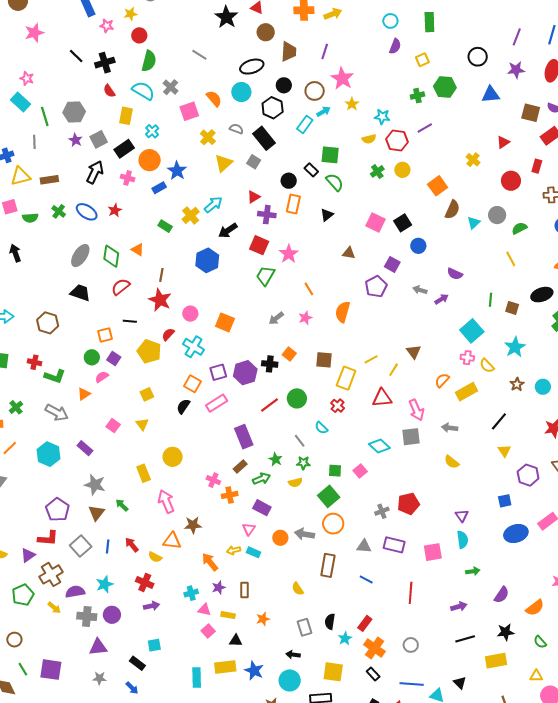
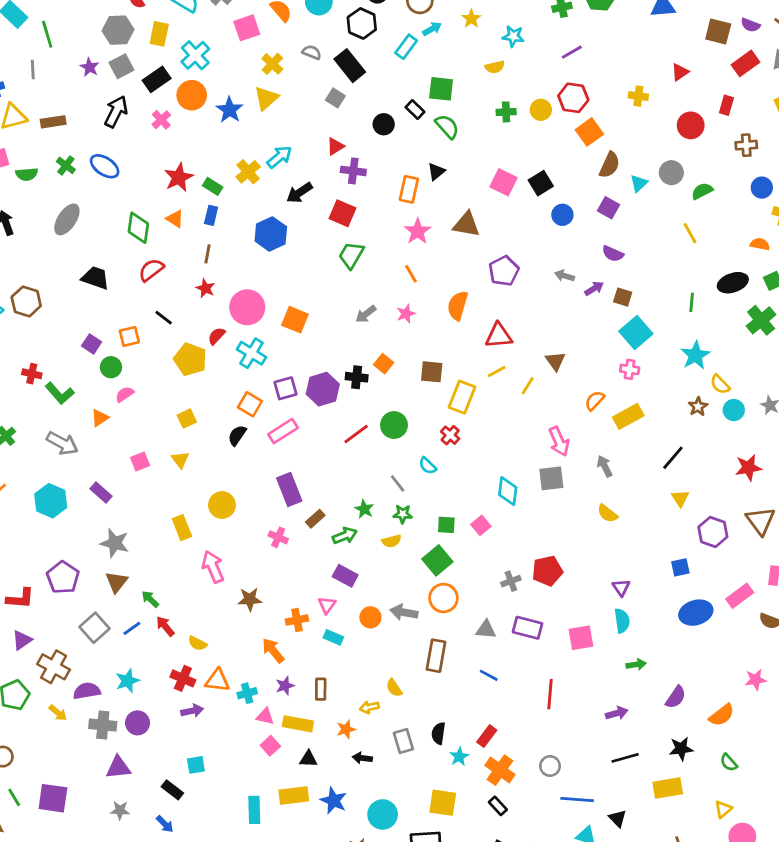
gray hexagon: (74, 112) -> (118, 30), moved
cyan cross: (152, 131) -> (195, 55), size x1.5
red hexagon: (397, 141) -> (573, 98), moved
yellow cross: (473, 160) -> (638, 96), turned -32
yellow triangle: (224, 163) -> (266, 98), moved
green cross: (377, 171) -> (506, 112), turned 32
pink cross: (128, 178) -> (161, 120), turned 32
blue rectangle: (159, 188) -> (211, 215), moved, turned -48
orange rectangle: (293, 204) -> (409, 189), moved
red star: (115, 210) -> (179, 177), moved, size x1.5
brown triangle: (349, 253) -> (466, 224), size x1.5
pink star: (289, 254) -> (418, 231), moved
gray ellipse: (80, 256) -> (67, 219), moved
purple square: (392, 264) -> (608, 208), moved
red star: (160, 300) -> (205, 288), size x0.6
green line: (491, 300) -> (692, 302), moved
brown square: (512, 308) -> (623, 297), moved
pink circle: (190, 314) -> (247, 307), size x1.6
black line: (130, 321) -> (164, 318), turned 32
brown hexagon: (48, 323) -> (26, 301), moved
purple square: (114, 359) -> (92, 344), moved
yellow semicircle: (487, 366) -> (720, 384), moved
green L-shape: (55, 376) -> (60, 393), turned 30
red triangle: (382, 398) -> (499, 336), moved
pink square: (113, 426) -> (140, 462), turned 32
gray arrow: (450, 428) -> (605, 466), turned 56
purple rectangle: (244, 437) -> (289, 490), moved
cyan diamond: (379, 446) -> (508, 491), turned 55
orange cross: (230, 495) -> (297, 620), moved
green arrow: (122, 505) -> (150, 599), moved
red L-shape: (48, 538) -> (20, 599), moved
orange triangle: (172, 541) -> (217, 680), moved
blue line: (108, 546) -> (132, 628), turned 48
yellow arrow: (234, 550) -> (369, 707), moved
brown cross: (51, 574) -> (54, 667), turned -30
yellow rectangle: (228, 615) -> (298, 724), size x1.5
black arrow: (293, 655) -> (362, 758), moved
yellow triangle: (536, 676) -> (723, 809), turned -40
blue line: (412, 684) -> (577, 799), moved

